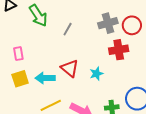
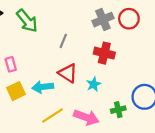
gray line: (68, 29) -> (63, 41), moved
red cross: (119, 50) -> (104, 53), moved, turned 30
cyan star: (96, 74) -> (94, 84), moved

